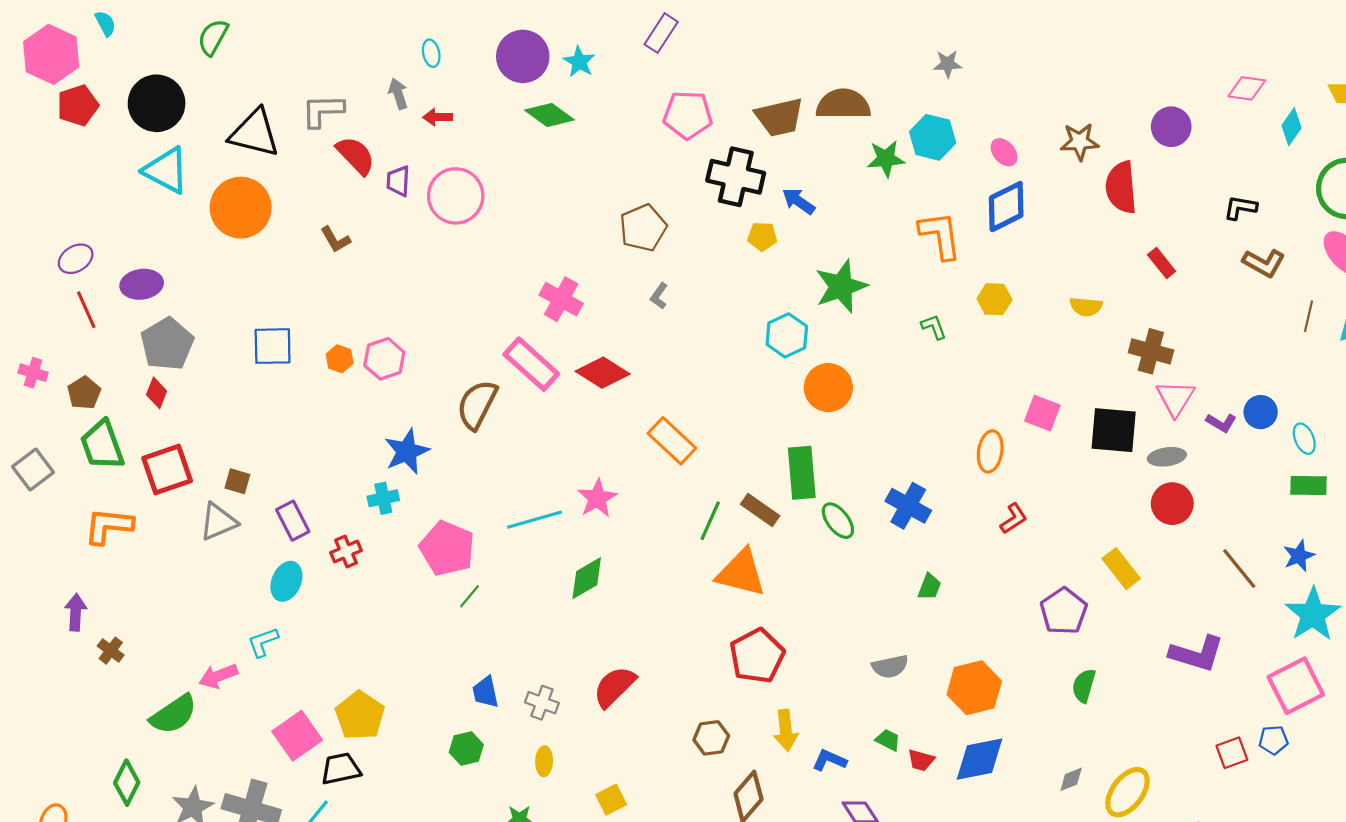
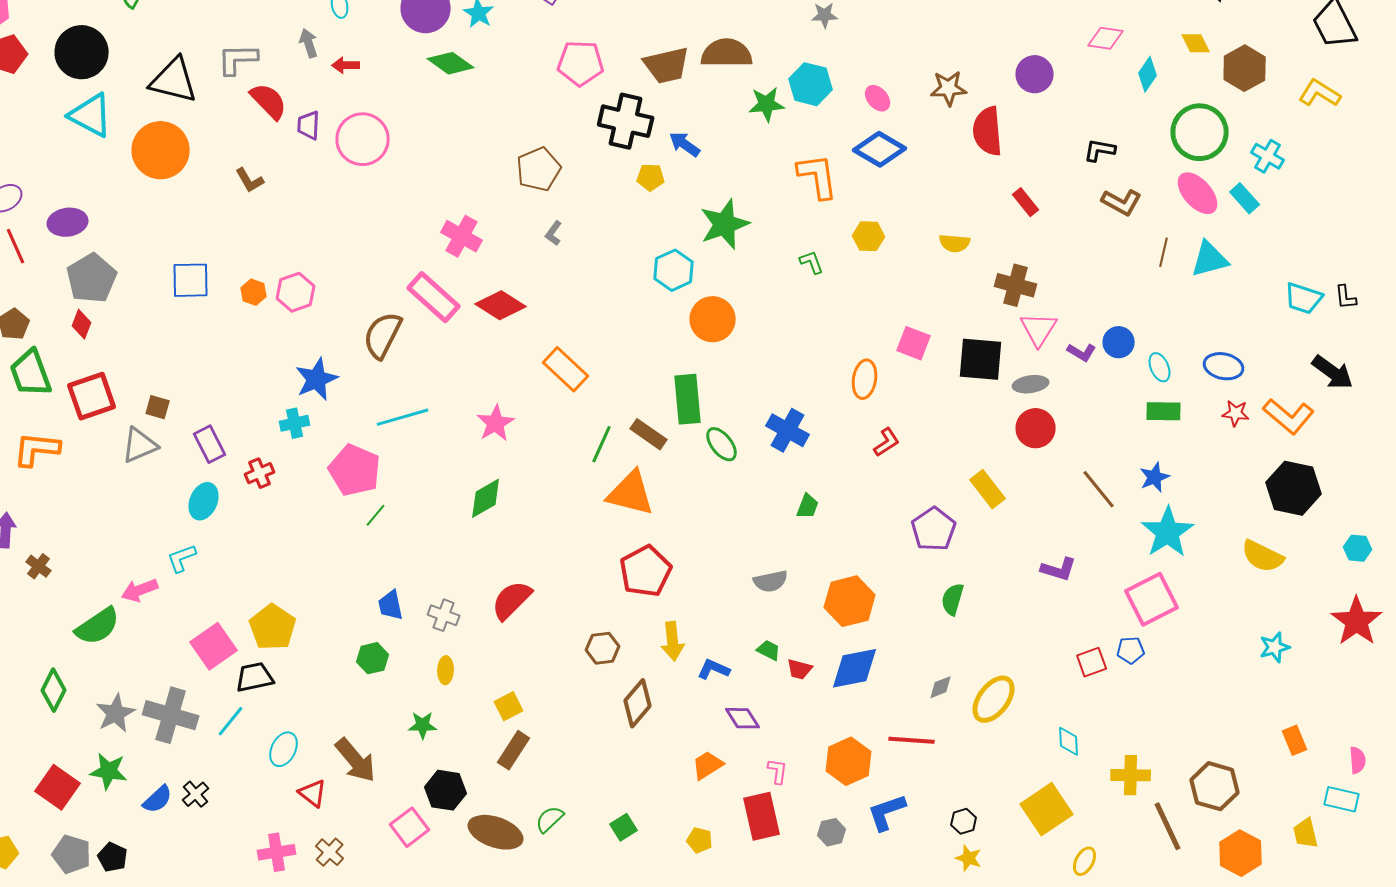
blue diamond: (1006, 207) -> (880, 149), turned 57
cyan line: (534, 520) -> (403, 417), moved
purple L-shape: (1197, 654) -> (1059, 569), size x0.7

